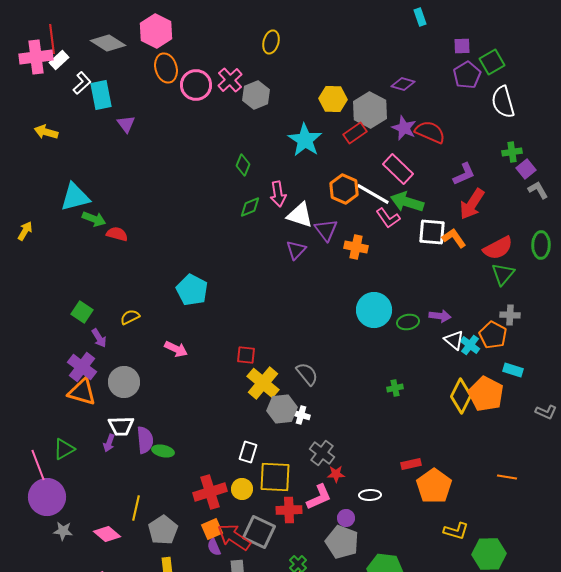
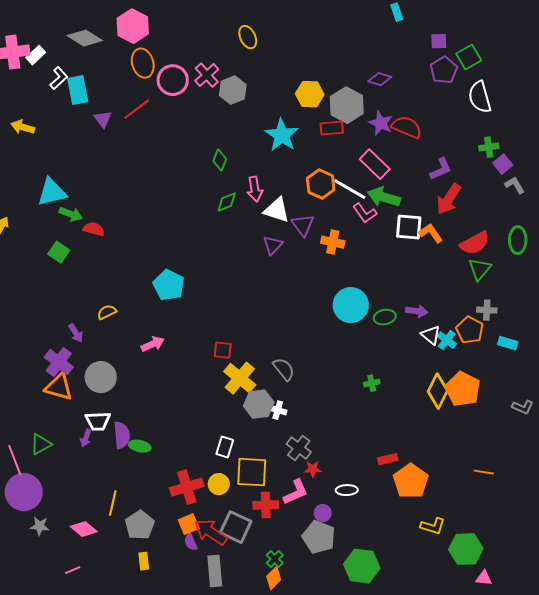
red line: (52, 39) -> (137, 109), moved, turned 60
yellow ellipse: (271, 42) -> (248, 37), turned -40
red rectangle: (355, 133) -> (332, 128), turned 30
green square: (82, 312) -> (59, 252), moved
pink arrow: (176, 349) -> (153, 344), turned -50
cyan rectangle: (513, 370) -> (508, 343), moved

